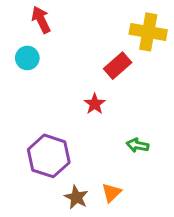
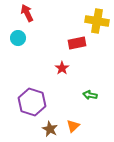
red rectangle: (118, 66) -> (77, 43), turned 30

